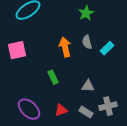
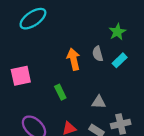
green star: (86, 13) -> (117, 32), moved
pink square: (17, 50) -> (21, 76), moved

